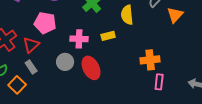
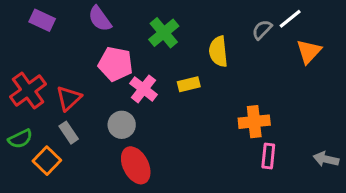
orange triangle: (175, 15) -> (309, 51), moved
pink pentagon: (45, 23) -> (115, 64), moved
pink cross: (79, 39) -> (143, 89), turned 36
red ellipse: (91, 68) -> (136, 165), moved

